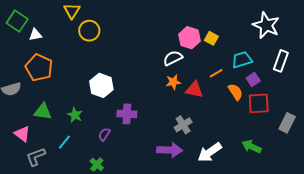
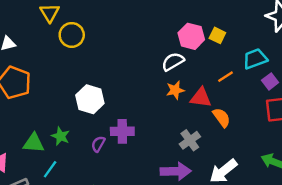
orange semicircle: (235, 92) -> (222, 118), moved
green triangle: (43, 112) -> (34, 143), moved
purple semicircle: (104, 134) -> (98, 144), moved

